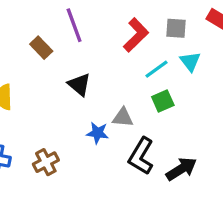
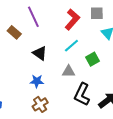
cyan line: (156, 69) -> (71, 46), moved
blue star: (98, 133) -> (37, 81), moved
brown cross: (46, 162) -> (40, 104), moved

